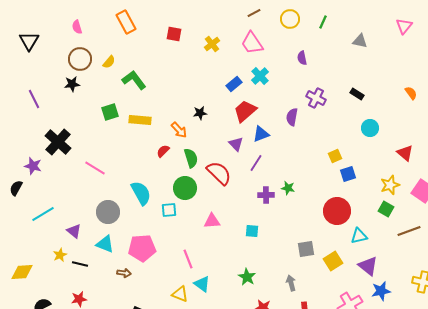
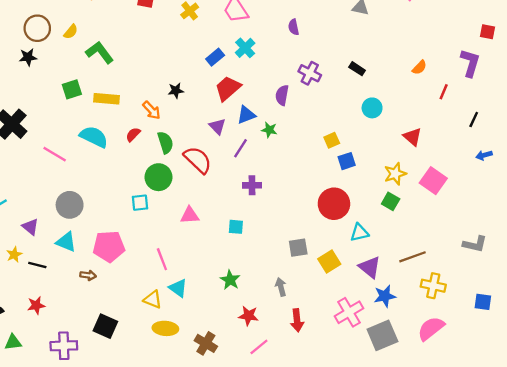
orange semicircle: (411, 93) -> (419, 67), turned 80
green star: (288, 188) -> (269, 130), moved
cyan semicircle: (141, 193) -> (94, 137), moved, turned -35
brown line: (409, 231) -> (412, 257), moved

